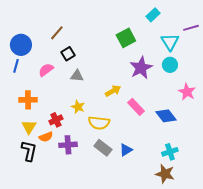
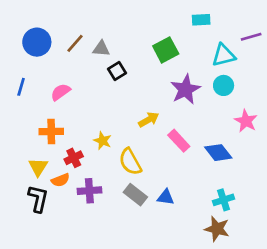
cyan rectangle: (153, 15) -> (201, 20), turned 40
cyan triangle: (170, 42) -> (224, 55), turned 48
blue circle: (21, 45) -> (37, 42), moved
black square: (68, 54) -> (117, 71), moved
gray triangle: (77, 76) -> (101, 49), moved
orange cross: (28, 100) -> (51, 131), moved
yellow semicircle: (99, 123) -> (130, 162), turned 55
blue triangle: (126, 150) -> (166, 197), turned 40

